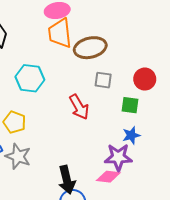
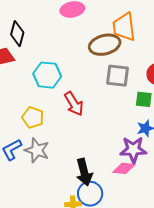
orange trapezoid: (60, 33) -> (124, 27), moved
gray square: (103, 80) -> (117, 76), size x1.4
red arrow: (79, 107) -> (74, 104), moved

